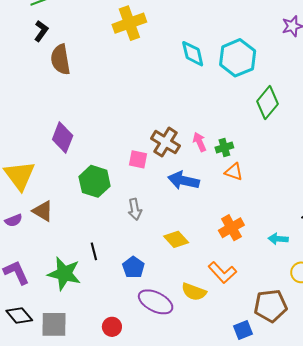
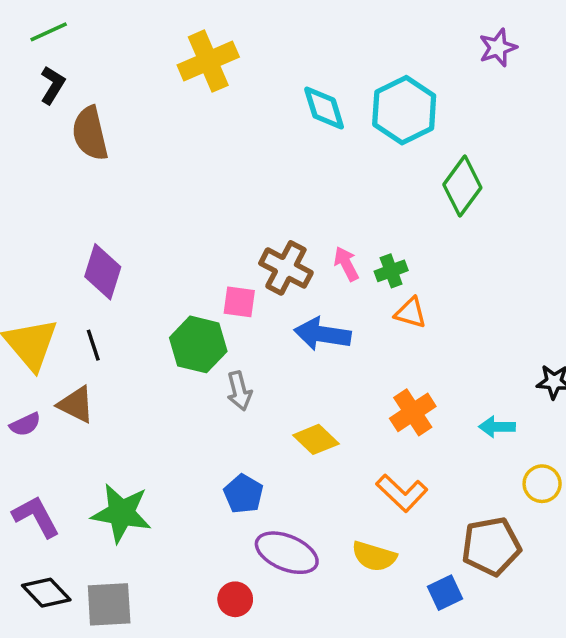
green hexagon: (95, 181) -> (198, 344), moved
black line: (94, 251) -> (93, 345), moved
yellow semicircle: (194, 292) -> (374, 556), moved
red circle: (112, 327) -> (235, 599), moved

